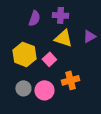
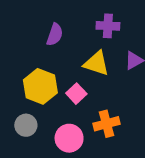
purple cross: (60, 15) -> (108, 26), moved
gray circle: (23, 88) -> (26, 125), moved

